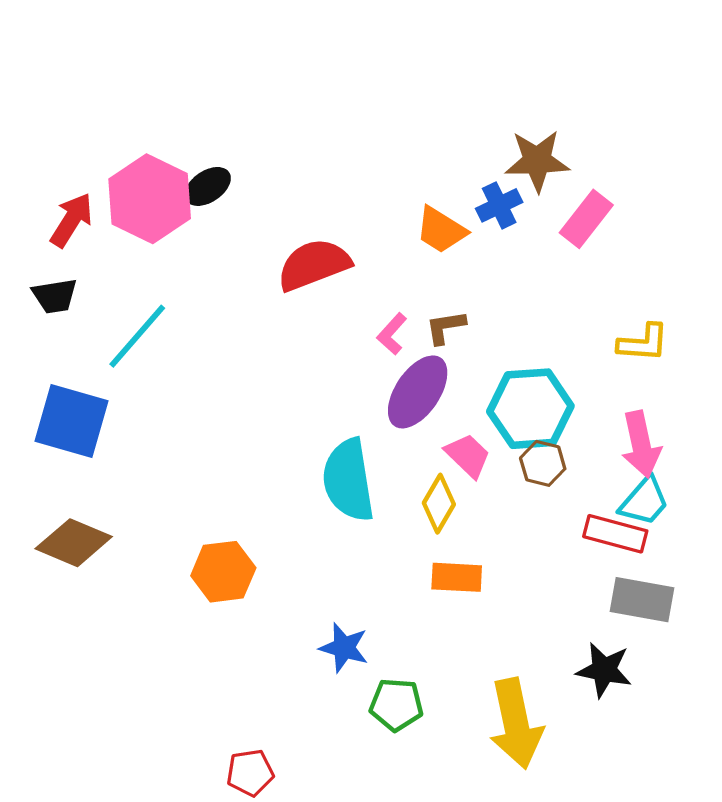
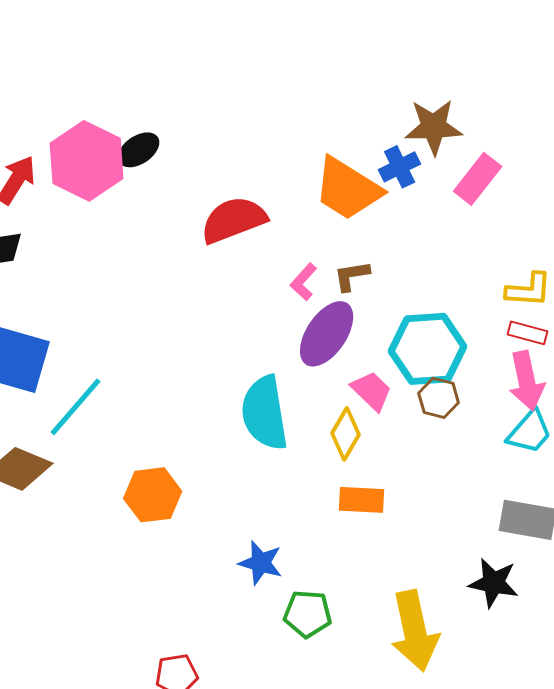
orange trapezoid: (441, 230) -> (348, 189), size x1.5
cyan line: (137, 336) -> (76, 407), moved
red rectangle: (615, 534) -> (528, 333), moved, size x0.7

